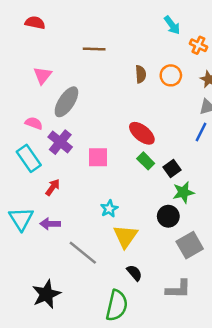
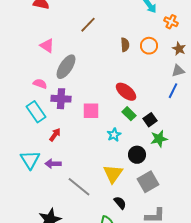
brown line: (94, 49) -> (88, 25), turned -48
pink triangle: (43, 75) -> (47, 46), turned -35
purple cross: (60, 142) -> (61, 99), turned -36
cyan star: (109, 209) -> (114, 135), moved
black circle: (168, 216) -> (137, 155), moved
gray square: (190, 245) -> (148, 182), moved

